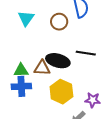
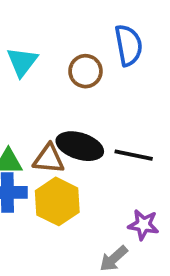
black line: (86, 53) -> (134, 155), moved
yellow hexagon: (61, 92) -> (57, 201), moved

